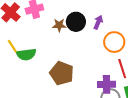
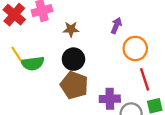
black circle: (76, 22) -> (73, 59), moved
purple cross: (107, 84) -> (110, 99), moved

